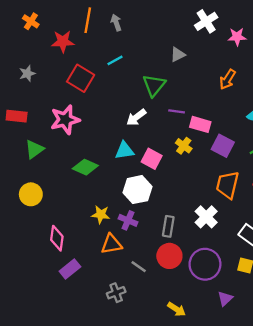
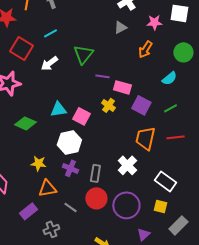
pink star: (237, 37) -> (154, 22), moved
gray triangle: (178, 55) -> (120, 27), moved
white arrow: (136, 117) -> (49, 63), moved
purple cross: (128, 220) -> (70, 168), moved
purple rectangle: (70, 269) -> (28, 211), moved

